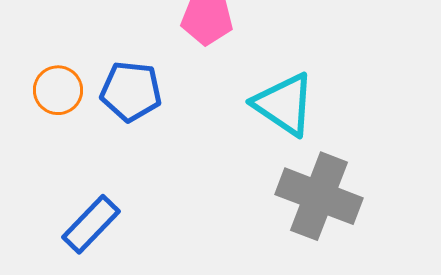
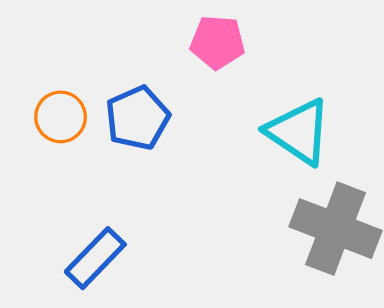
blue pentagon: (131, 91) -> (137, 118), turned -30

